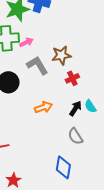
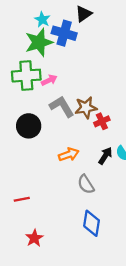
brown star: (61, 55) -> (86, 108), moved
gray semicircle: (75, 136) -> (86, 184), moved

